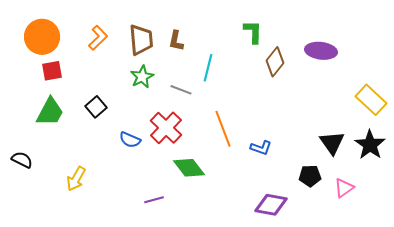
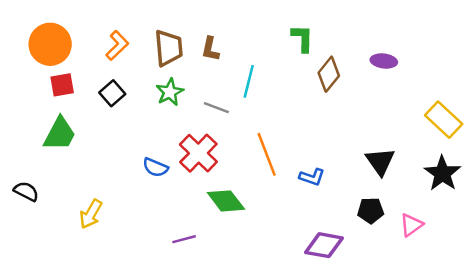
purple ellipse: (321, 51) -> (384, 61), size x0.7
black square: (96, 107) -> (112, 93), moved
black triangle: (332, 143) -> (380, 161), moved

